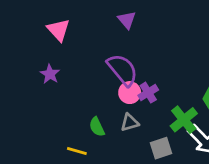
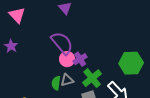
green cross: (184, 120) -> (92, 78), moved
green semicircle: (97, 127) -> (56, 83), moved, turned 32

